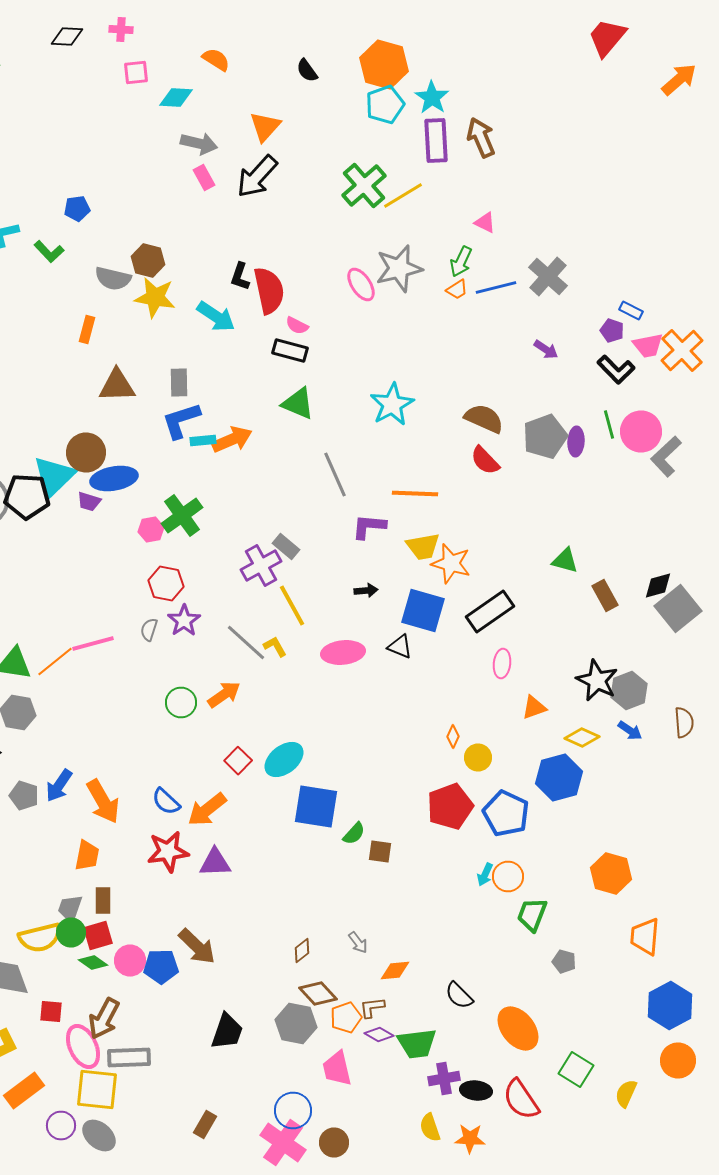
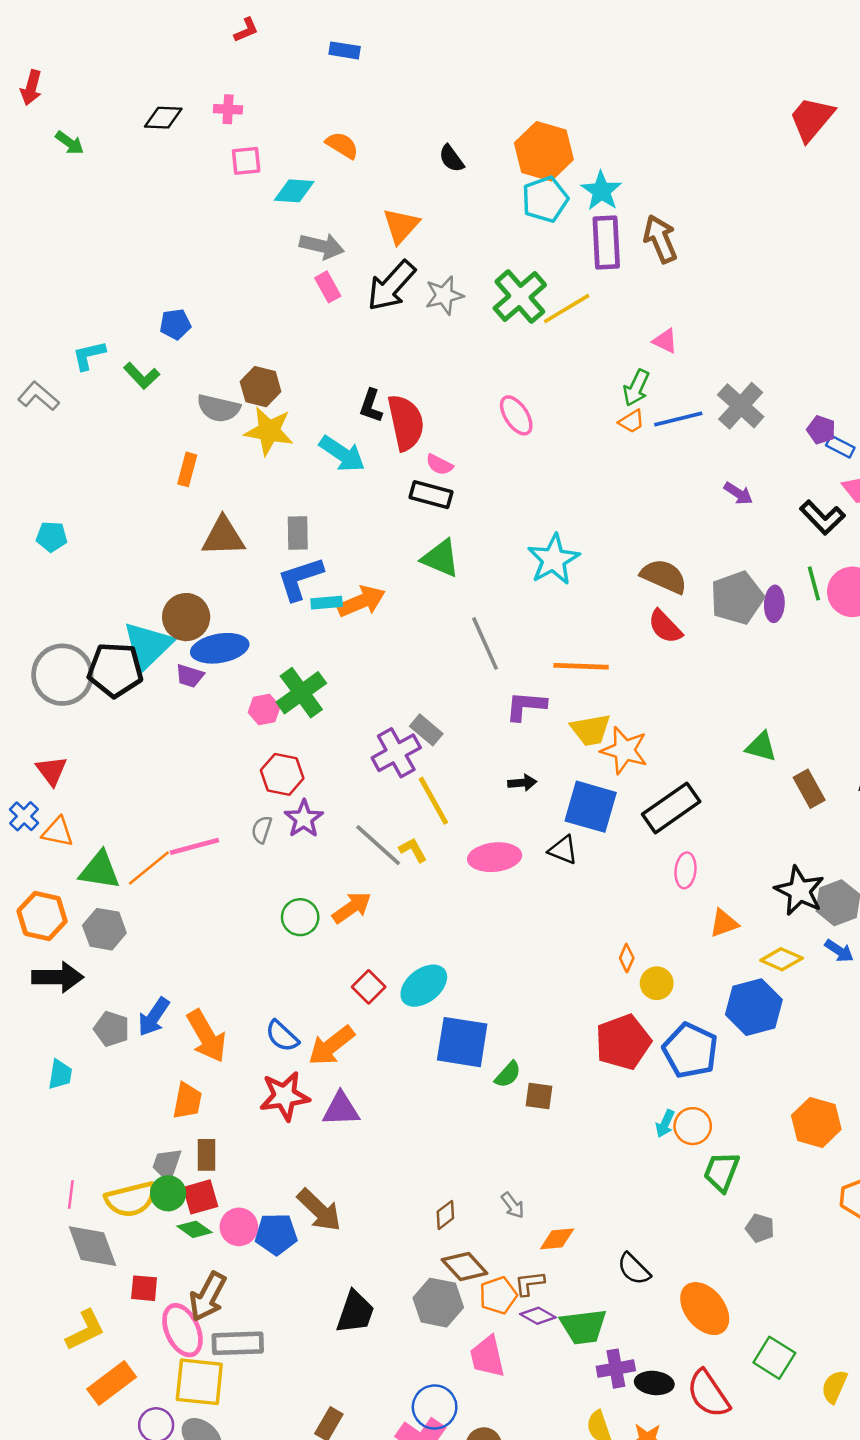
gray star: (399, 268) -> (444, 295), moved, size x0.7
purple pentagon: (612, 330) -> (821, 430), moved

